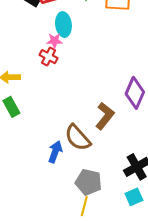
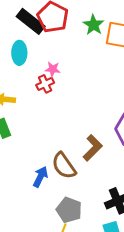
cyan ellipse: (63, 25) -> (19, 53), moved
red cross: (49, 57) -> (45, 84), turned 30

